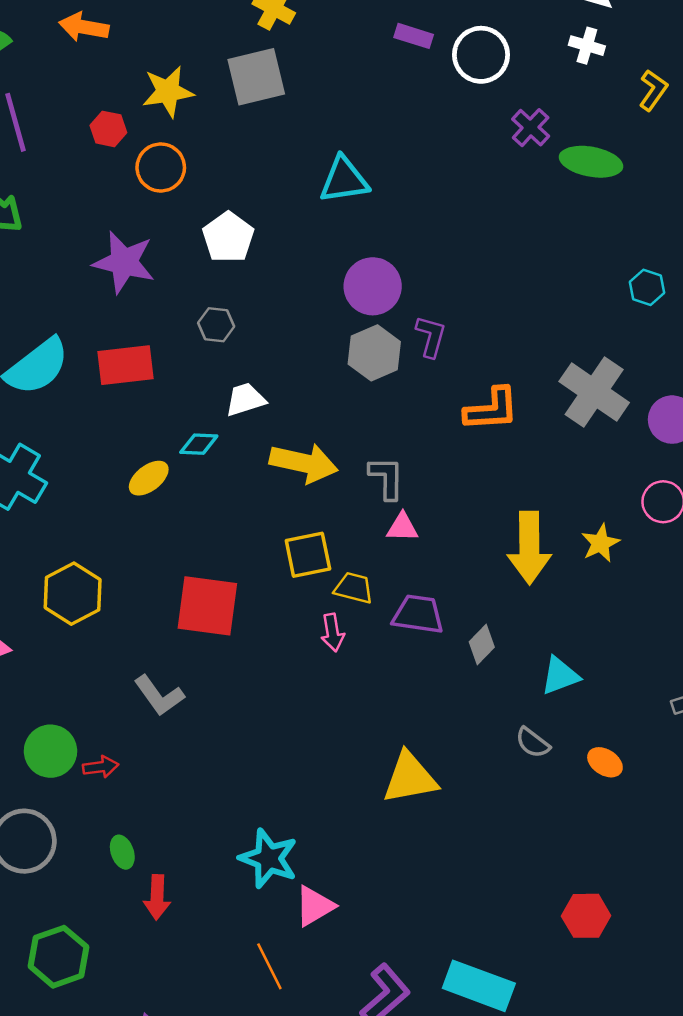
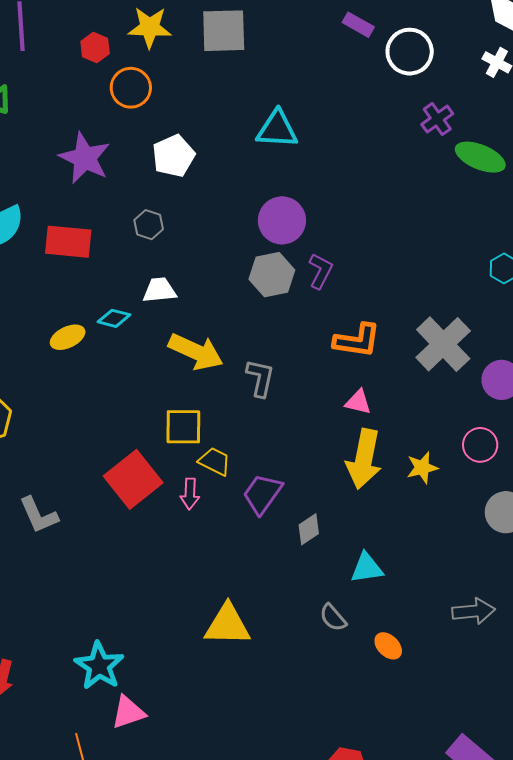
pink triangle: (402, 527) -> (358, 402), moved
red square: (207, 606) -> (133, 479), moved, turned 32
purple trapezoid: (418, 614) -> (262, 494), turned -75

